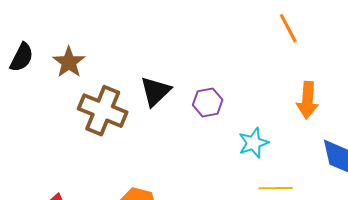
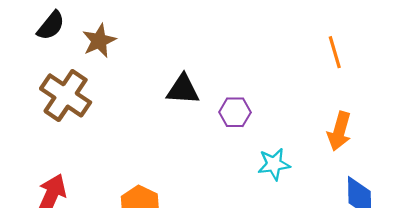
black triangle: (155, 91) -> (183, 89), turned 36
brown cross: (103, 111) -> (66, 95), moved

